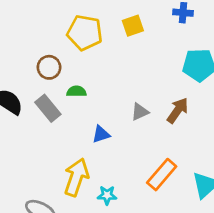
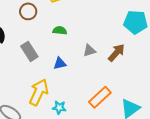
green semicircle: (76, 91) -> (60, 30), moved
gray rectangle: (48, 108) -> (29, 51), moved

